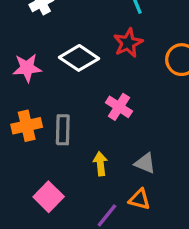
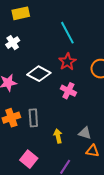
pink cross: (119, 107) -> (68, 91), moved
orange triangle: (139, 199) -> (93, 151), moved

